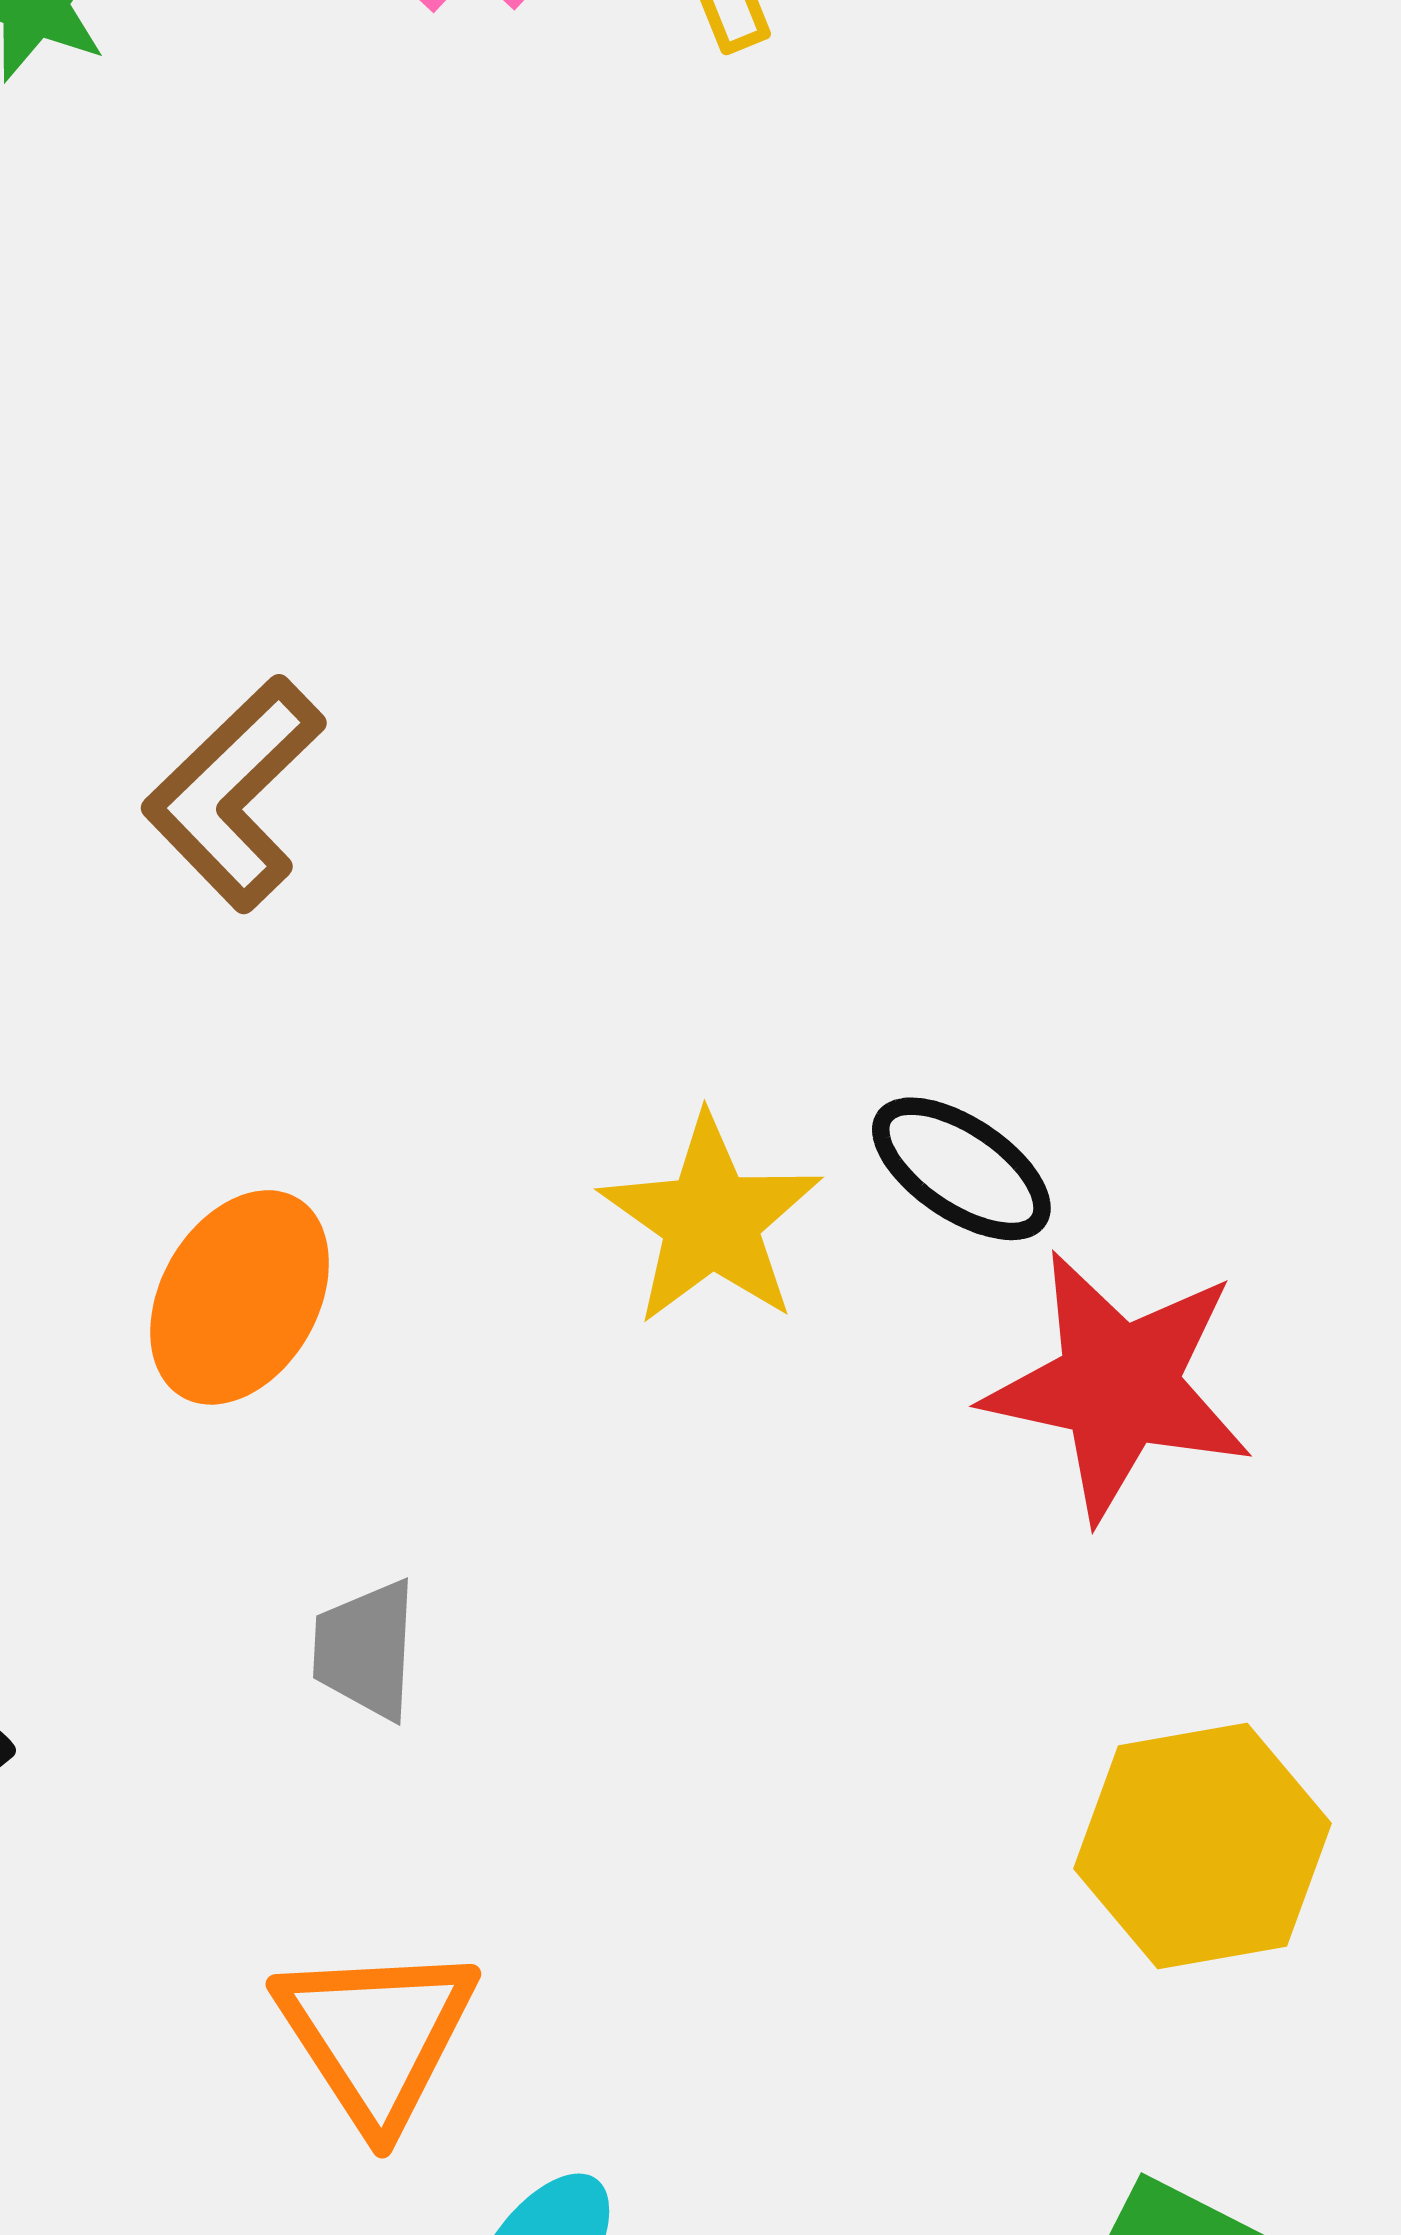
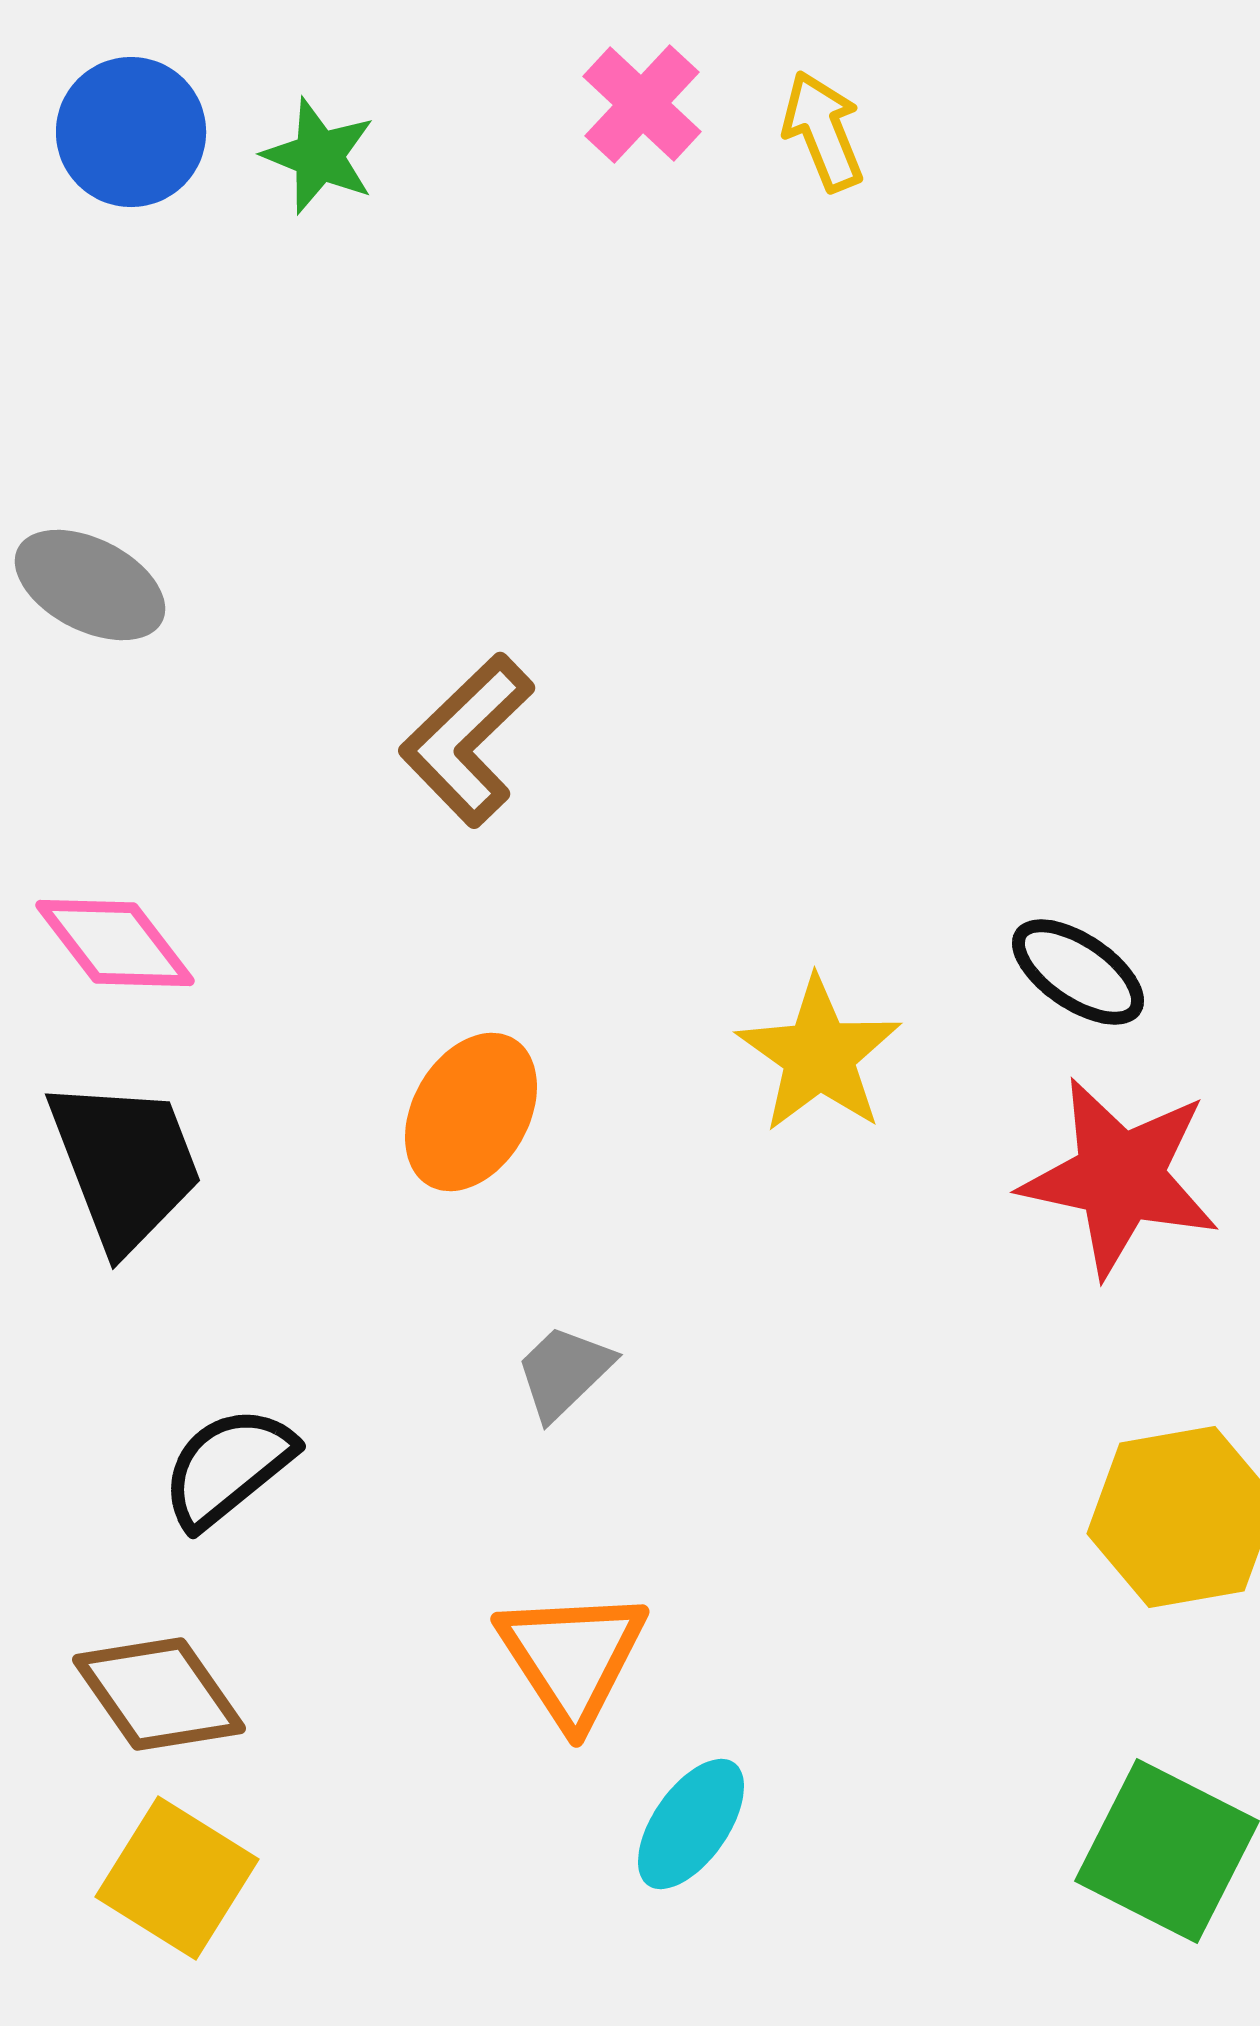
black ellipse: (961, 1169) -> (1078, 972), moved
gray trapezoid: (366, 1650) -> (564, 1372), turned 43

